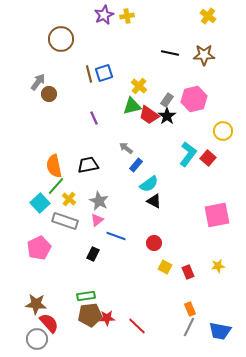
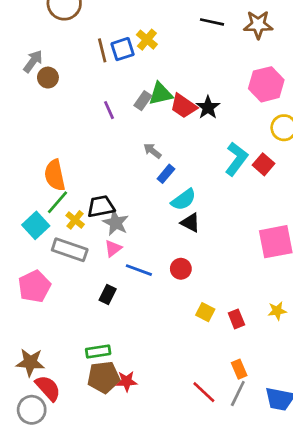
yellow cross: (139, 86) -> (147, 40), moved
pink hexagon: (194, 99) -> (266, 84), moved
gray rectangle: (167, 100) -> (143, 101), moved
black trapezoid: (88, 165) -> (101, 206), moved
red circle: (154, 243) -> (181, 269), moved
red line: (137, 326) -> (204, 392), moved

